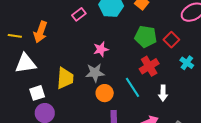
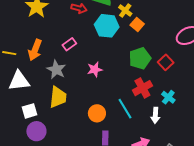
pink rectangle: (79, 14) -> (69, 44), moved
green pentagon: (146, 37) -> (140, 58), turned -30
cyan cross: (187, 63) -> (168, 97), moved
gray star: (95, 73) -> (56, 70), moved, turned 30

